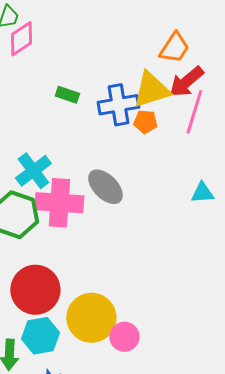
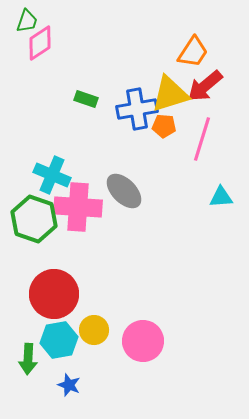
pink line: (194, 112) -> (202, 139), moved
cyan cross: (33, 171) -> (52, 175), turned -30
yellow circle: (91, 318) -> (94, 330), moved, size x0.6
pink circle: (124, 337) -> (143, 341), size x1.4

